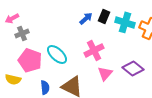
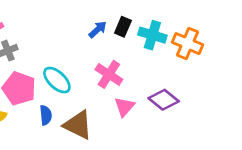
pink cross: (94, 50) -> (109, 74), turned -30
blue semicircle: (45, 87) -> (46, 115), moved

